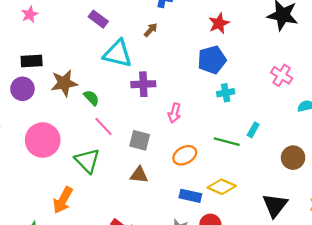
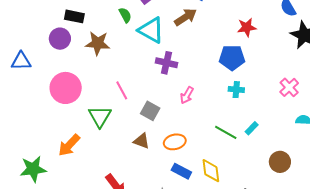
brown arrow: (151, 30) -> (186, 17), size x1.6
green semicircle: (91, 98) -> (125, 15), moved
orange ellipse: (185, 155) -> (175, 142), moved
yellow diamond: (222, 187) -> (211, 171), turned 45

